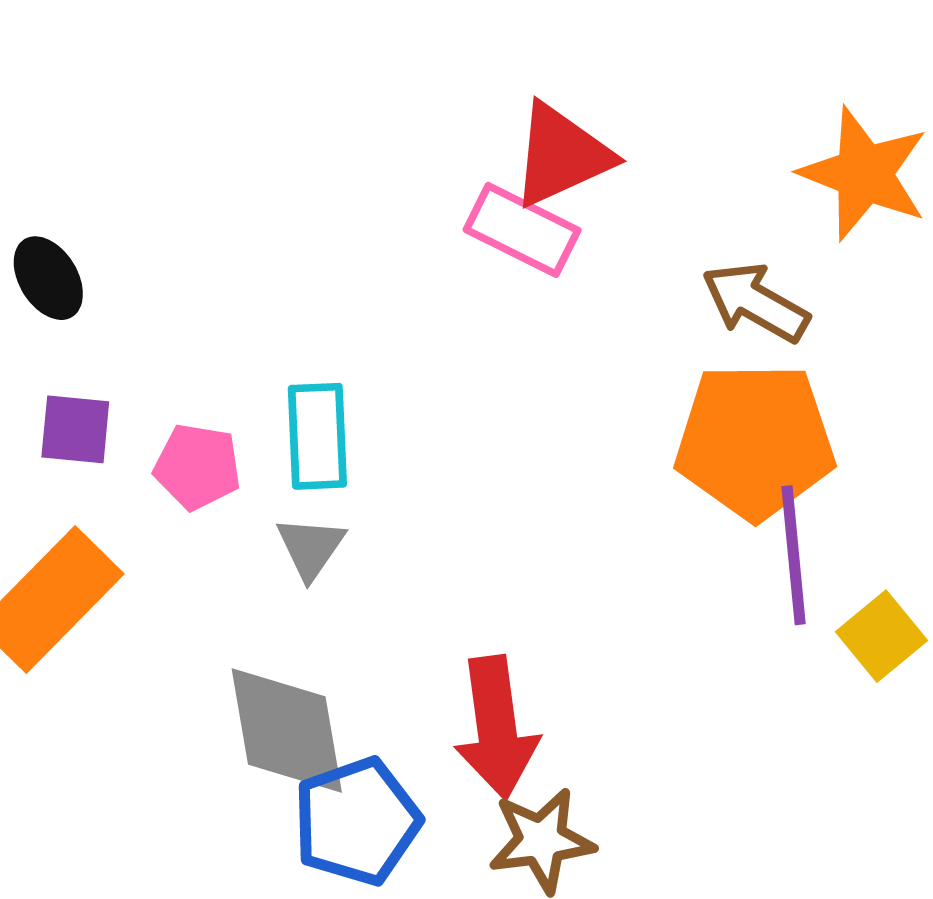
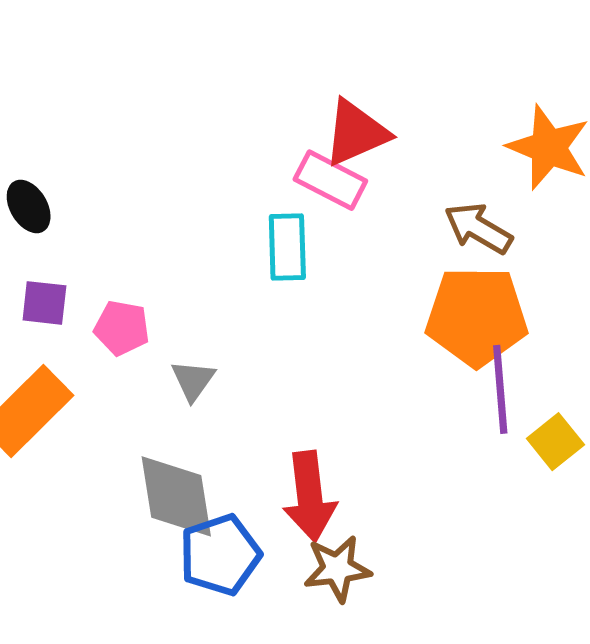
cyan rectangle: (317, 436) -> (287, 247), moved

